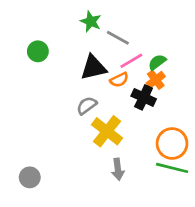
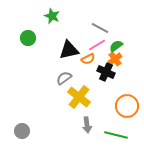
green star: (91, 21) -> (52, 16), moved
gray line: (118, 38) -> (100, 28), moved
green line: (172, 168) -> (116, 135), moved

